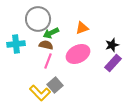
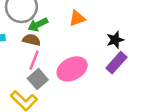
pink ellipse: (78, 54) -> (72, 69), moved
gray square: (55, 85) -> (38, 79), moved

